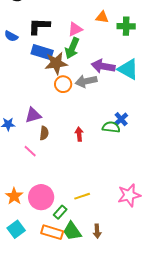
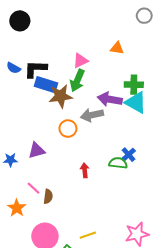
orange triangle: (102, 17) -> (117, 48), moved
black L-shape: (39, 26) -> (36, 69), moved
green cross: (126, 26) -> (134, 85), moved
orange circle: (63, 84) -> (68, 129), moved
brown semicircle: (44, 133) -> (48, 196), moved
orange star: (14, 196) -> (17, 208), moved

